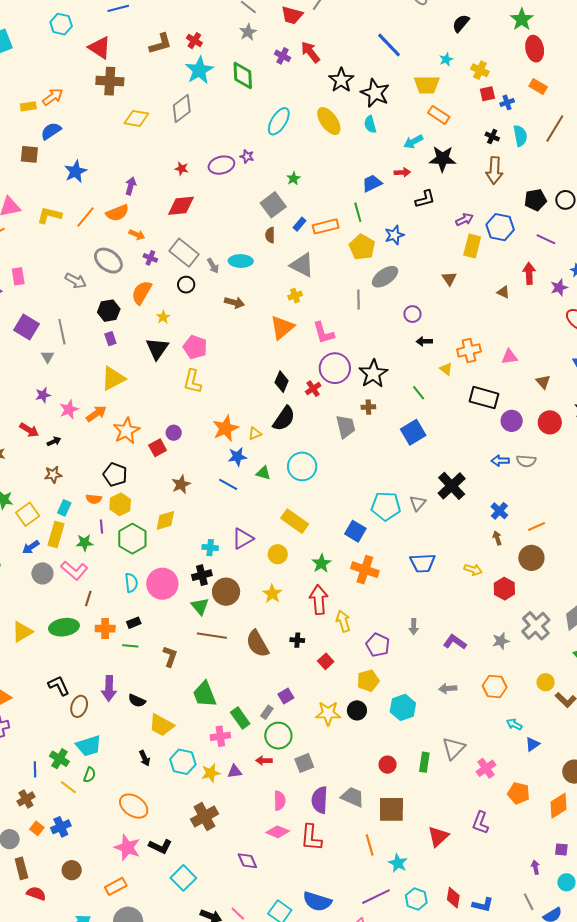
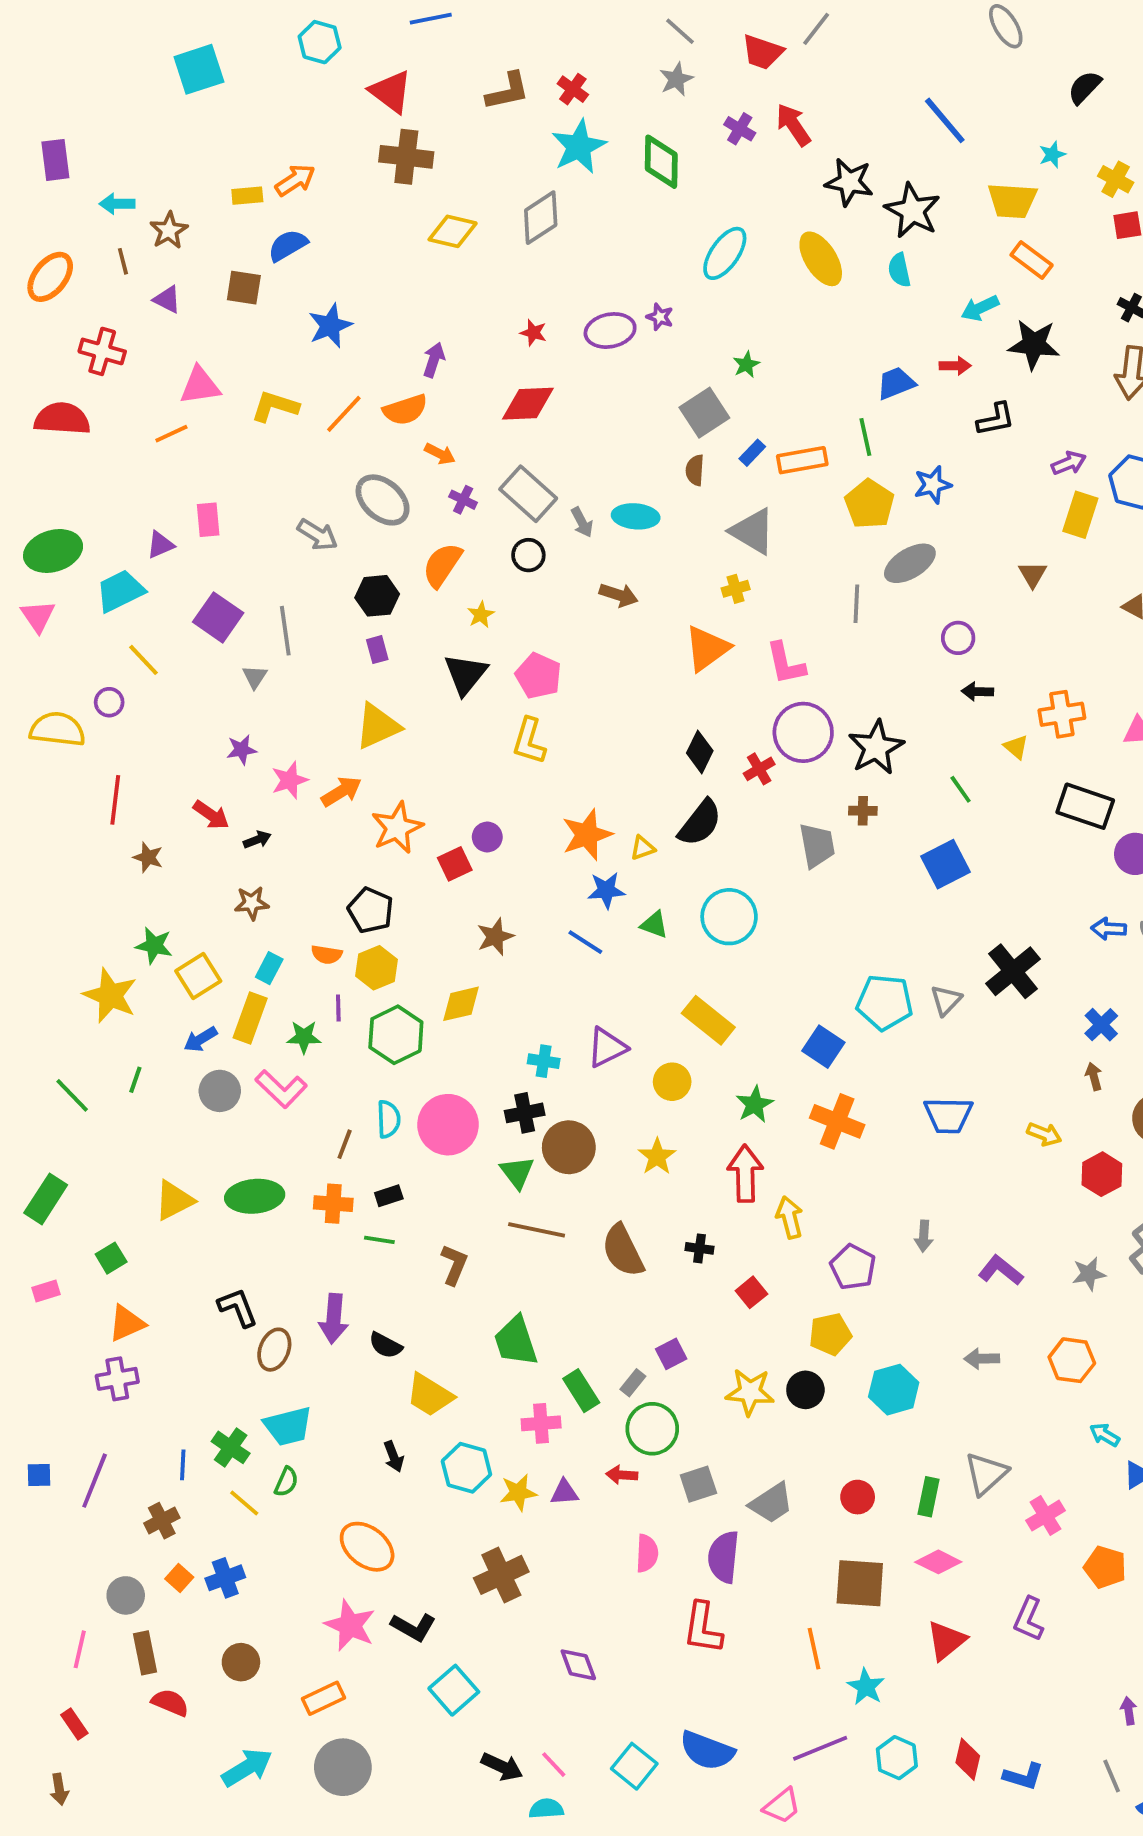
black star: (341, 80) -> (849, 182), turned -30
brown line: (88, 599) -> (345, 1144), moved
gray trapezoid: (353, 797) -> (771, 1503), moved, turned 120
pink diamond: (278, 832) -> (938, 1562), moved

